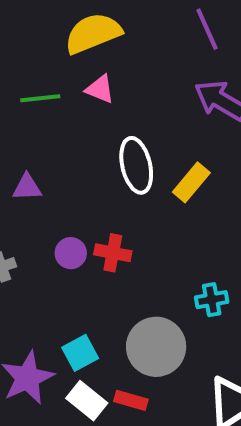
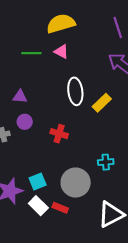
purple circle: (71, 253) -> (25, 122), moved

